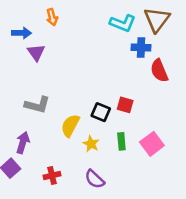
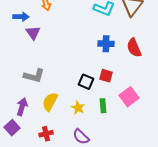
blue cross: (141, 48) -> (106, 44), moved
yellow semicircle: (70, 126) -> (50, 102), moved
pink square: (152, 144) -> (129, 97), moved

